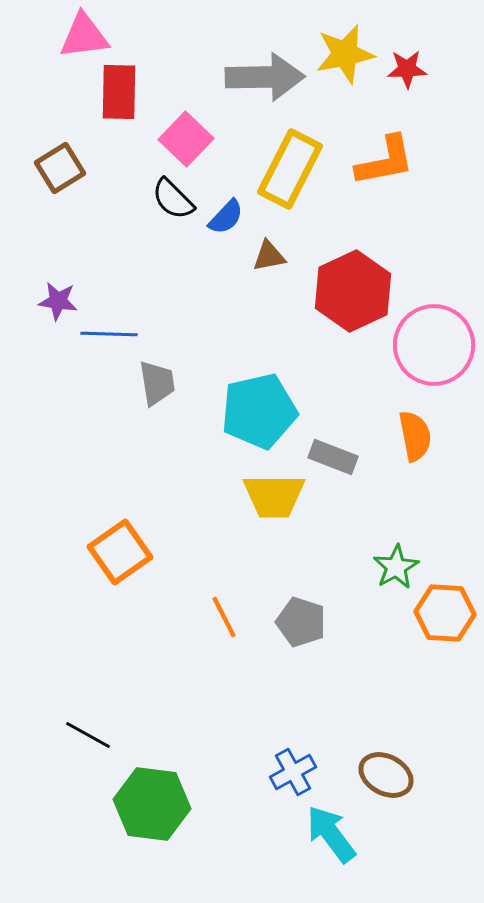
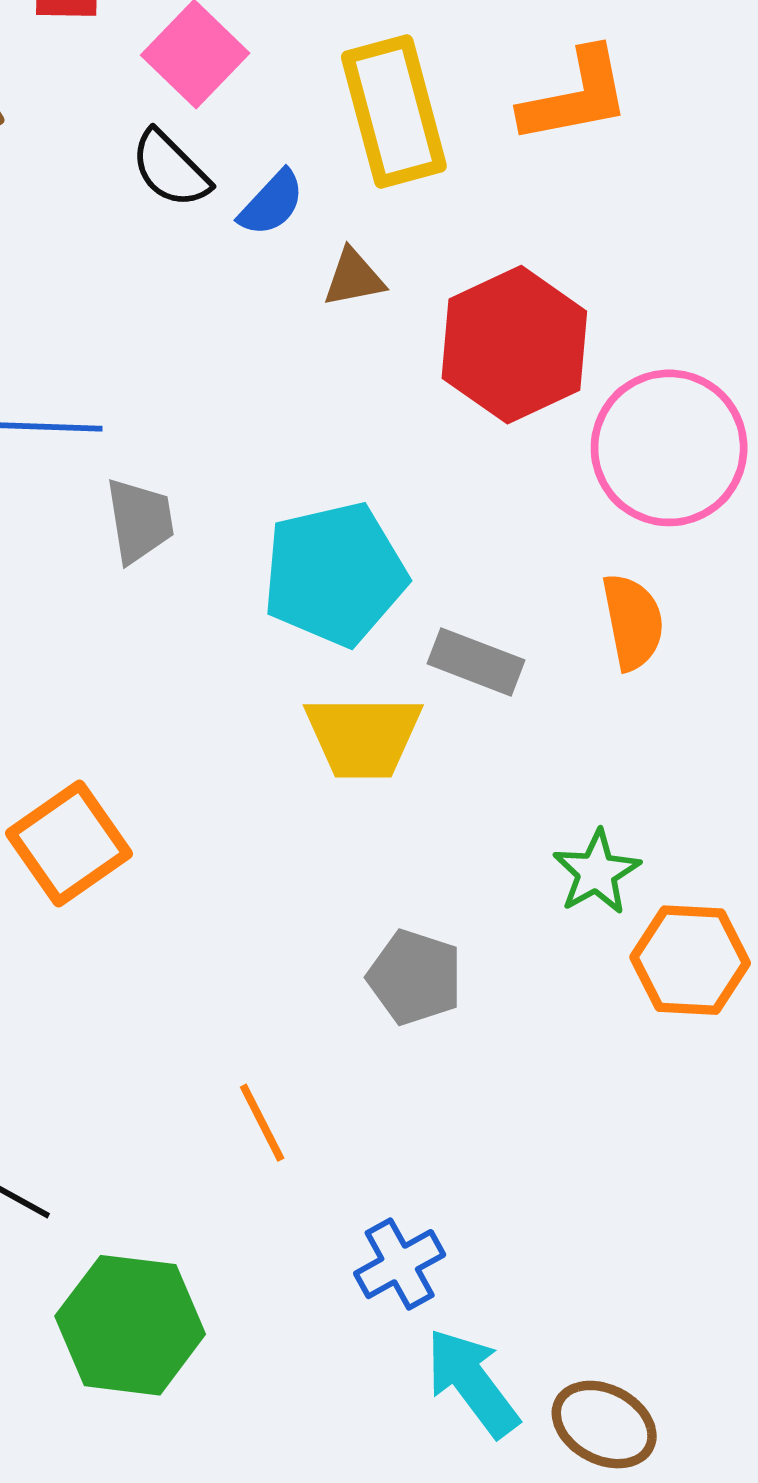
yellow rectangle: (290, 169) -> (394, 111), turned -42
orange line: (224, 617) -> (262, 1123), moved
brown ellipse: (386, 775) -> (604, 1425), moved

